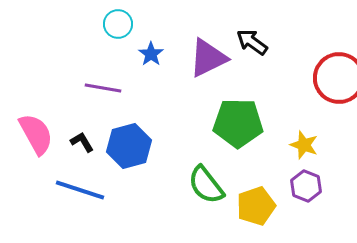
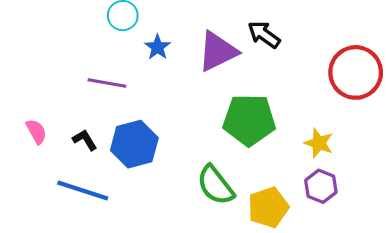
pink semicircle: (36, 134) -> (36, 131), size x0.6

